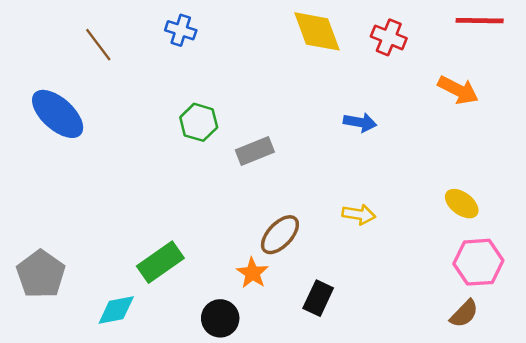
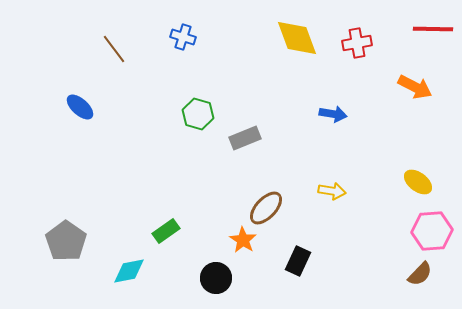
red cross: (389, 37) -> (357, 43), turned -32
blue ellipse: (58, 114) -> (80, 107), size x0.6
green rectangle: (160, 262) -> (166, 231), size x0.7

